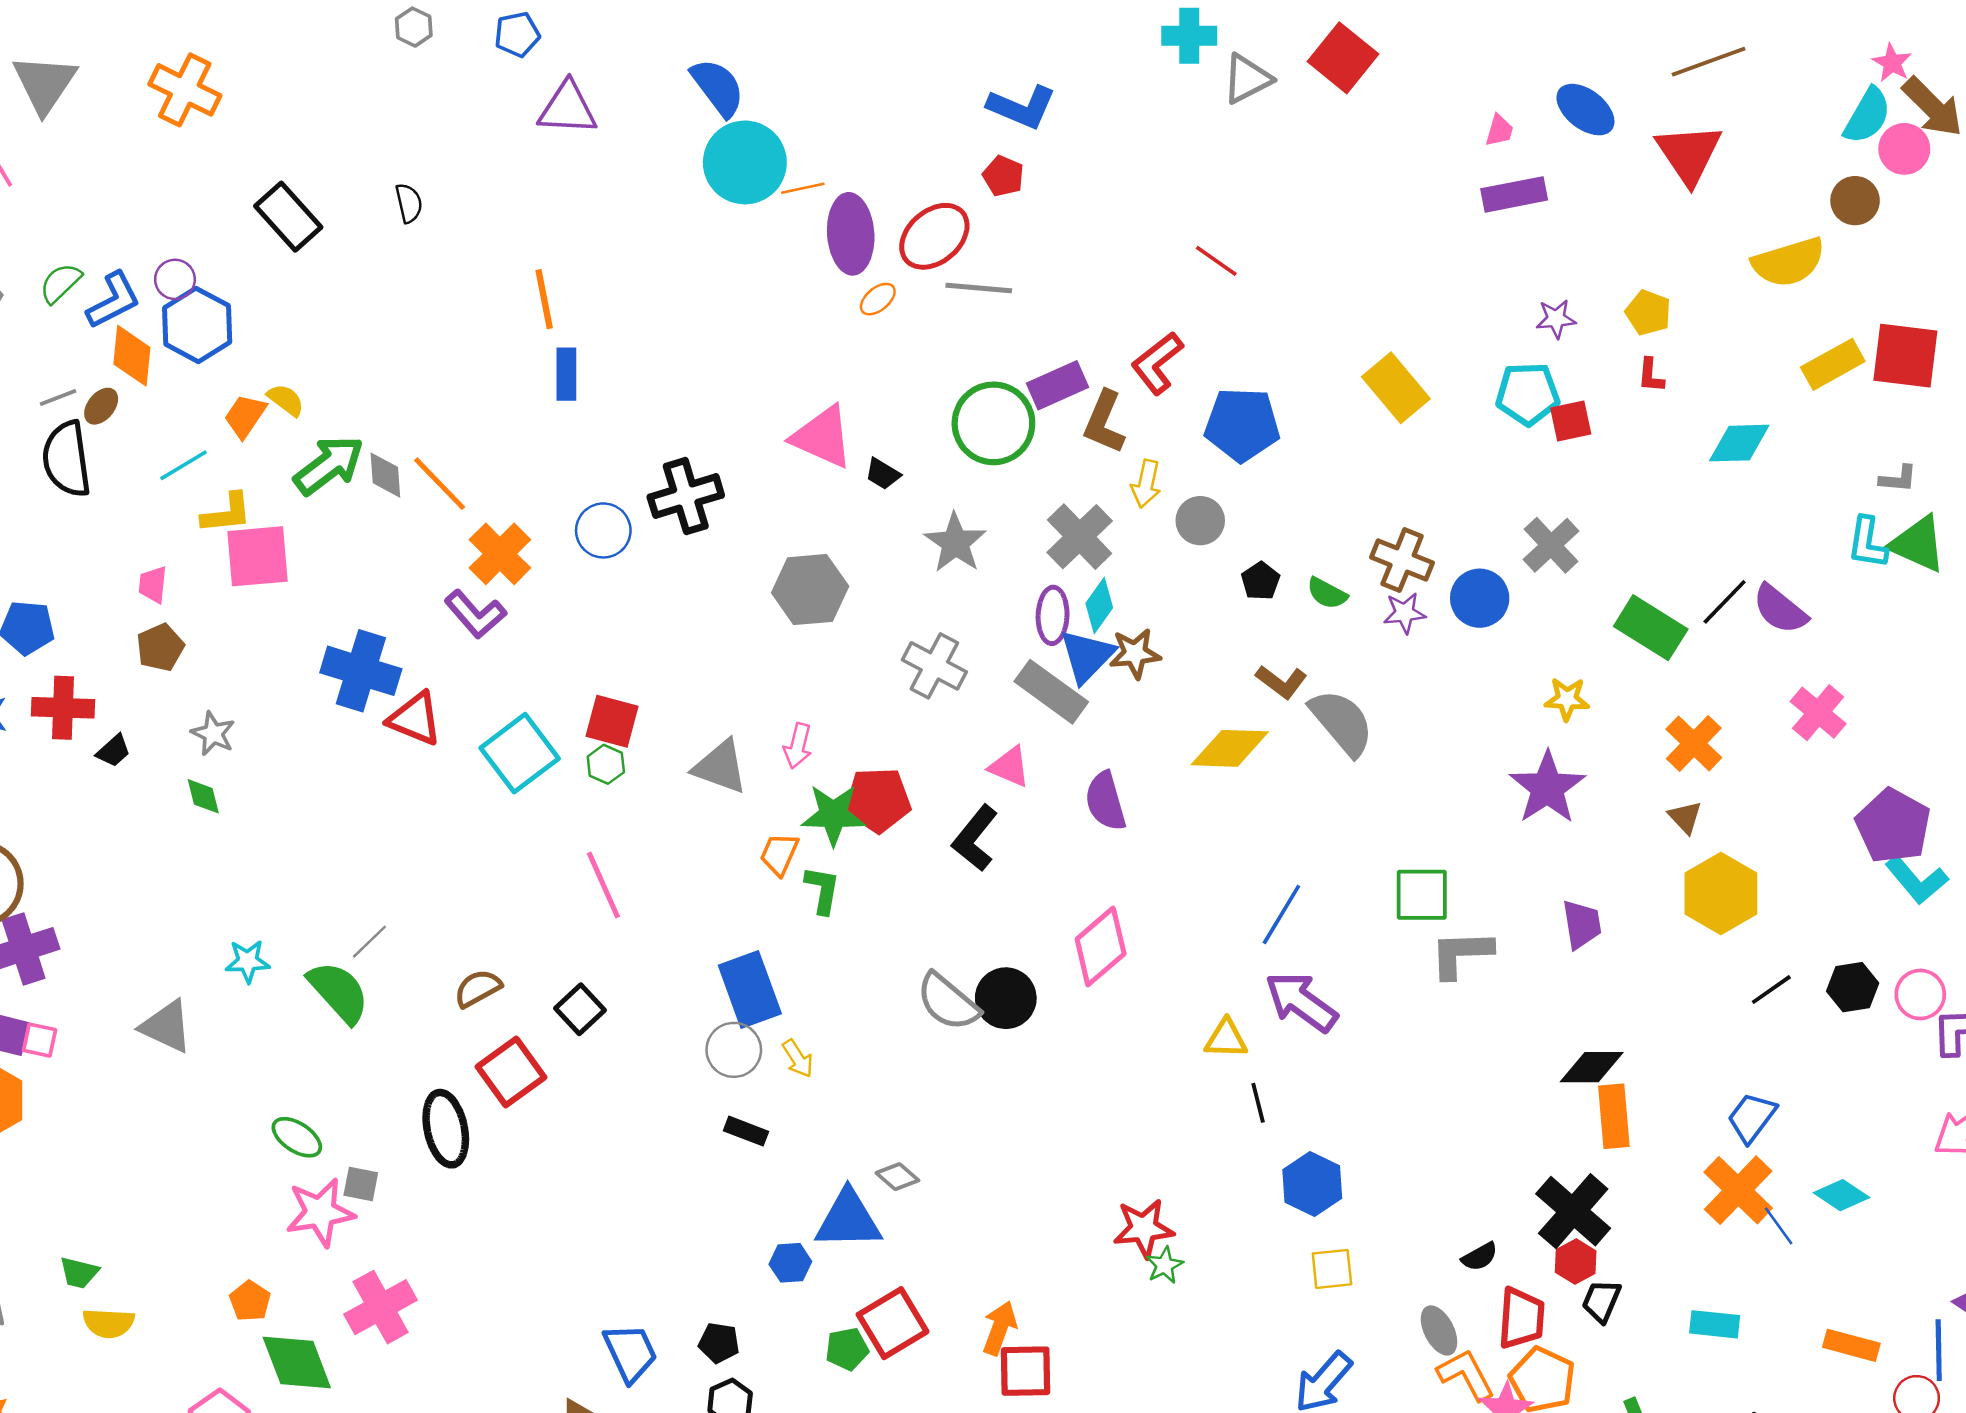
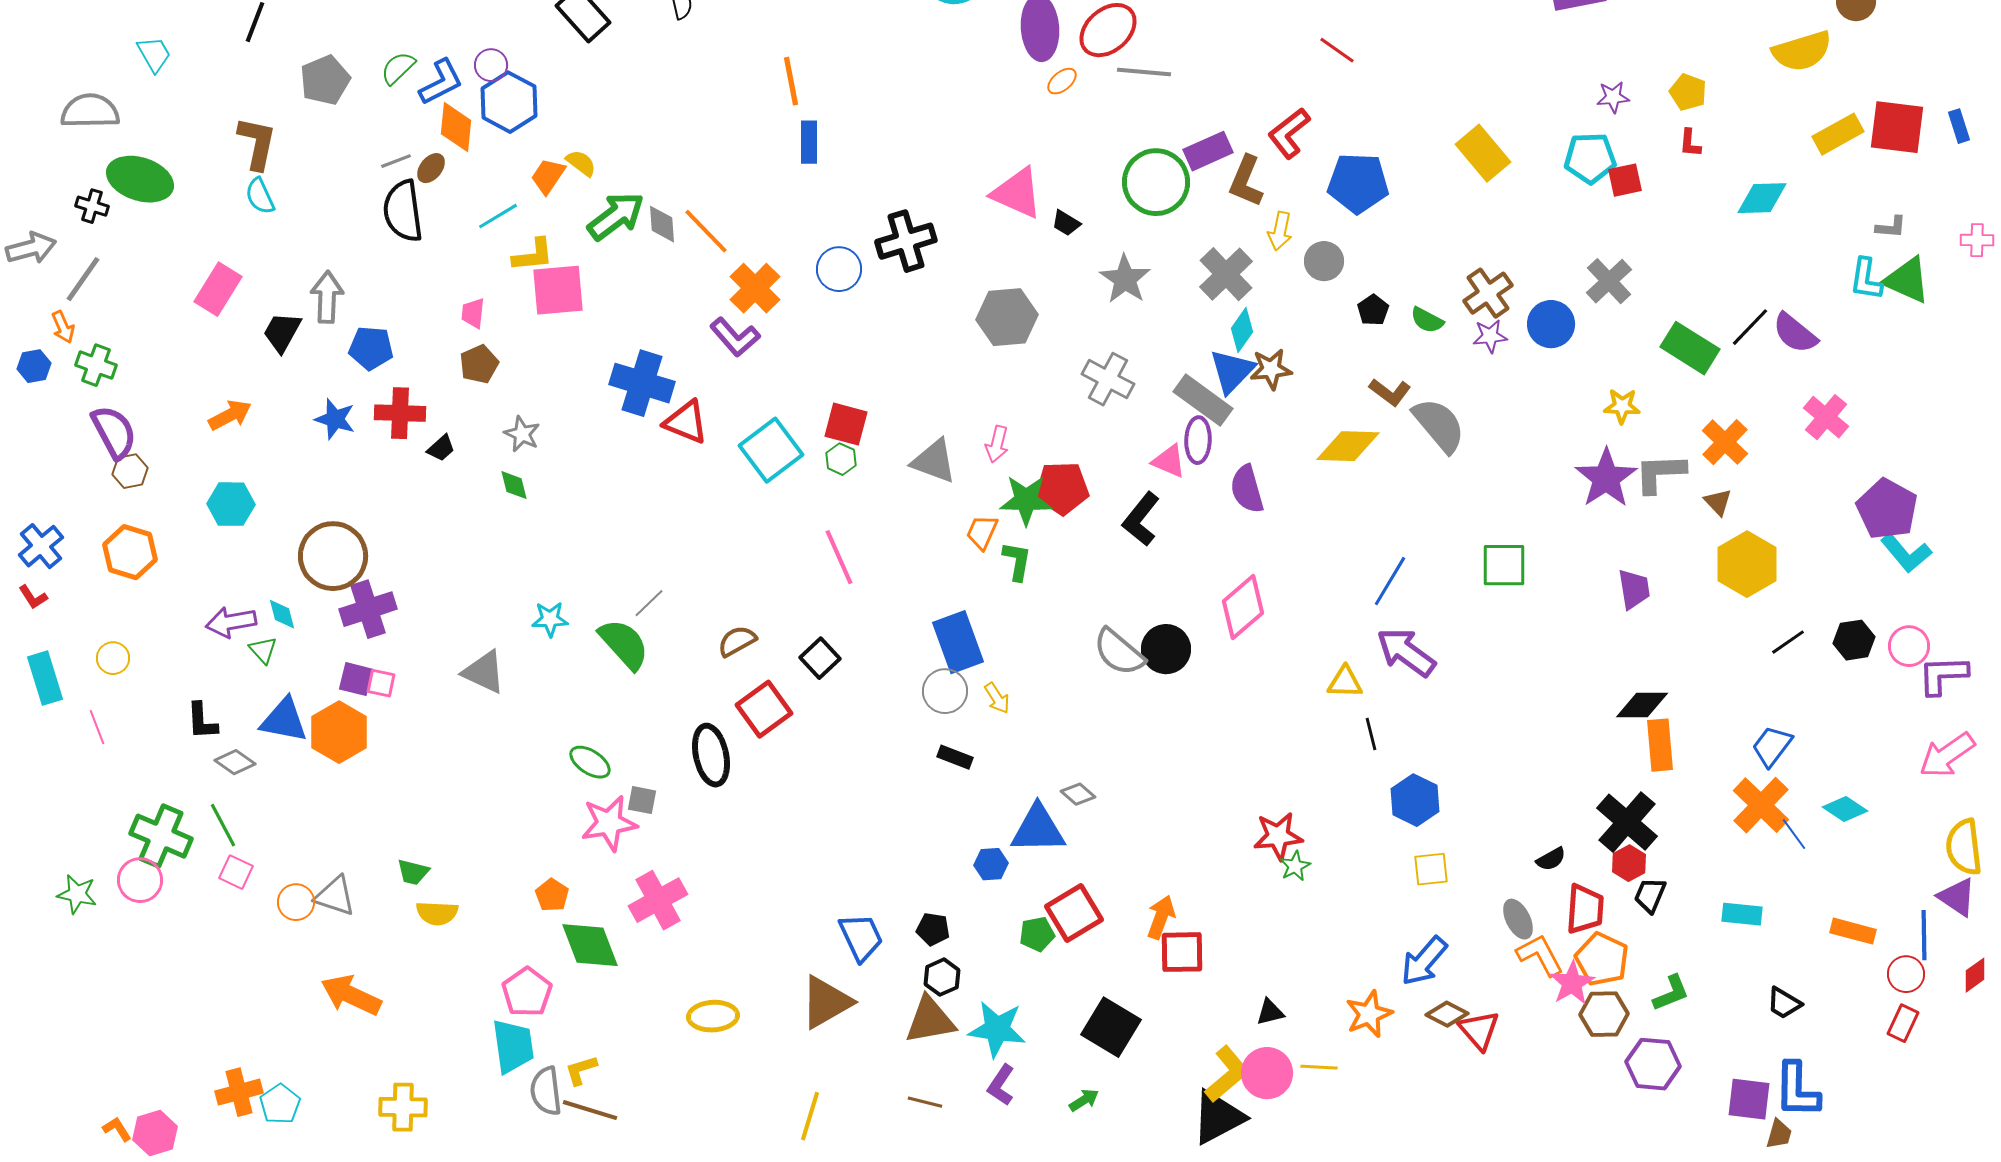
brown cross: (1402, 560) -> (1488, 293), turned 33
purple ellipse: (1053, 615) -> (1198, 440), moved
gray L-shape: (1461, 954) -> (1660, 473), moved

